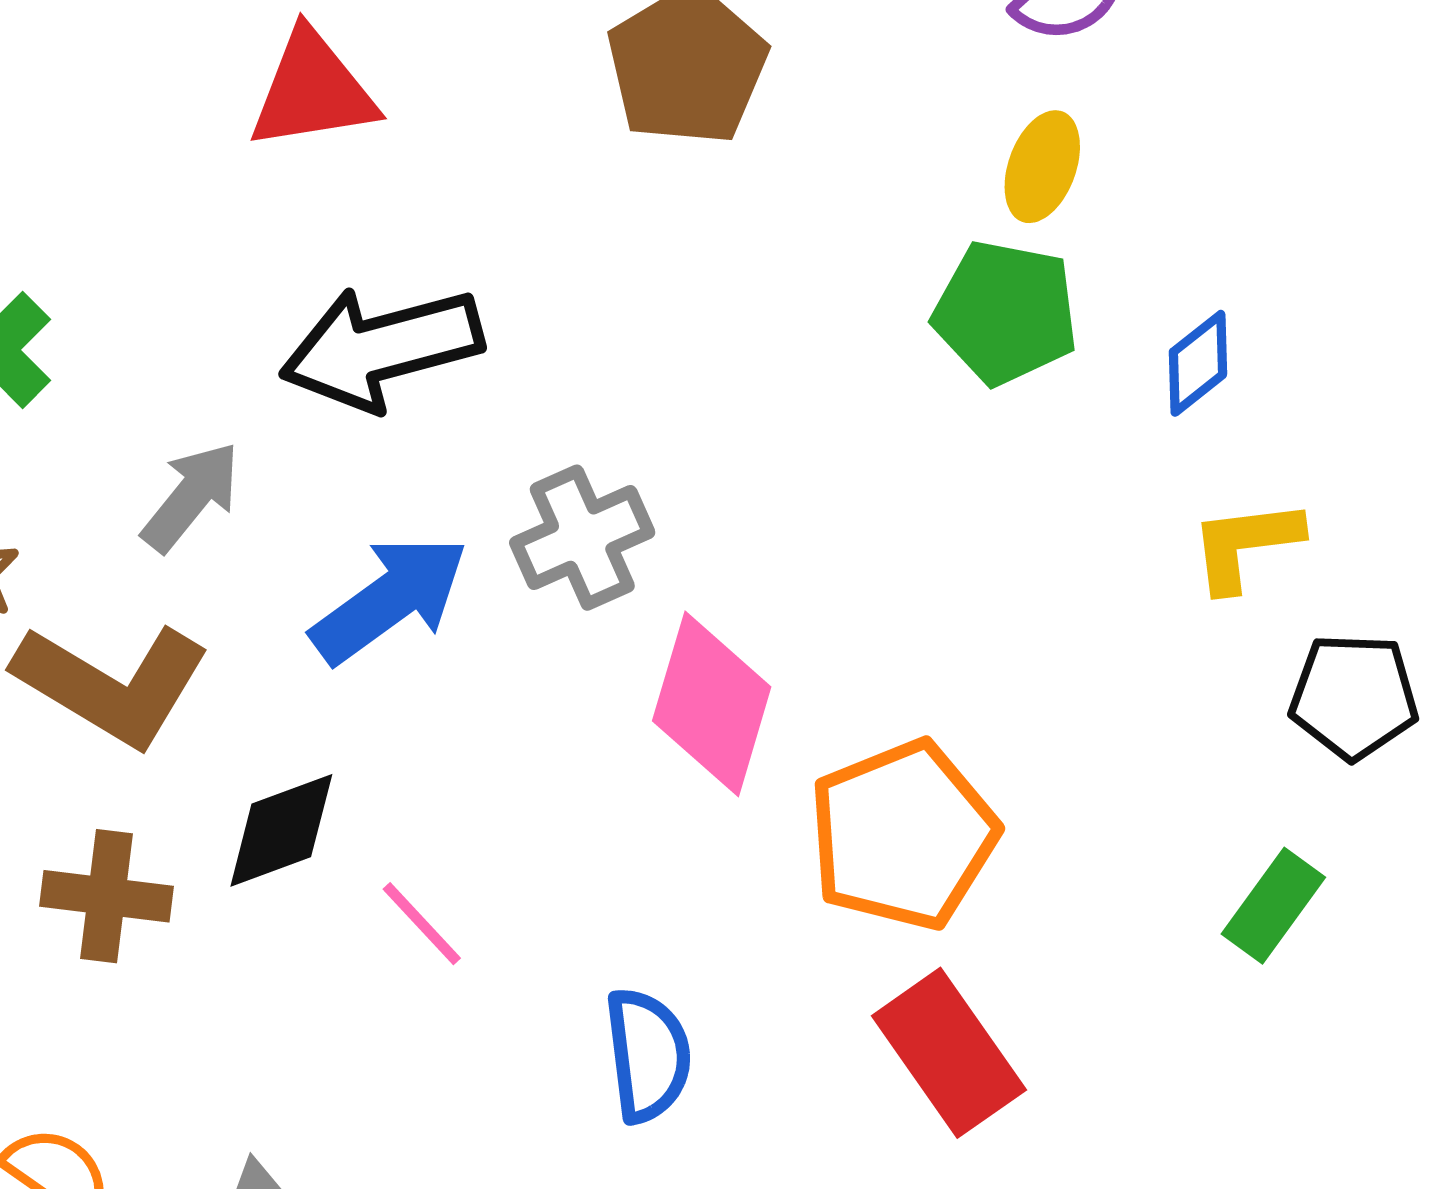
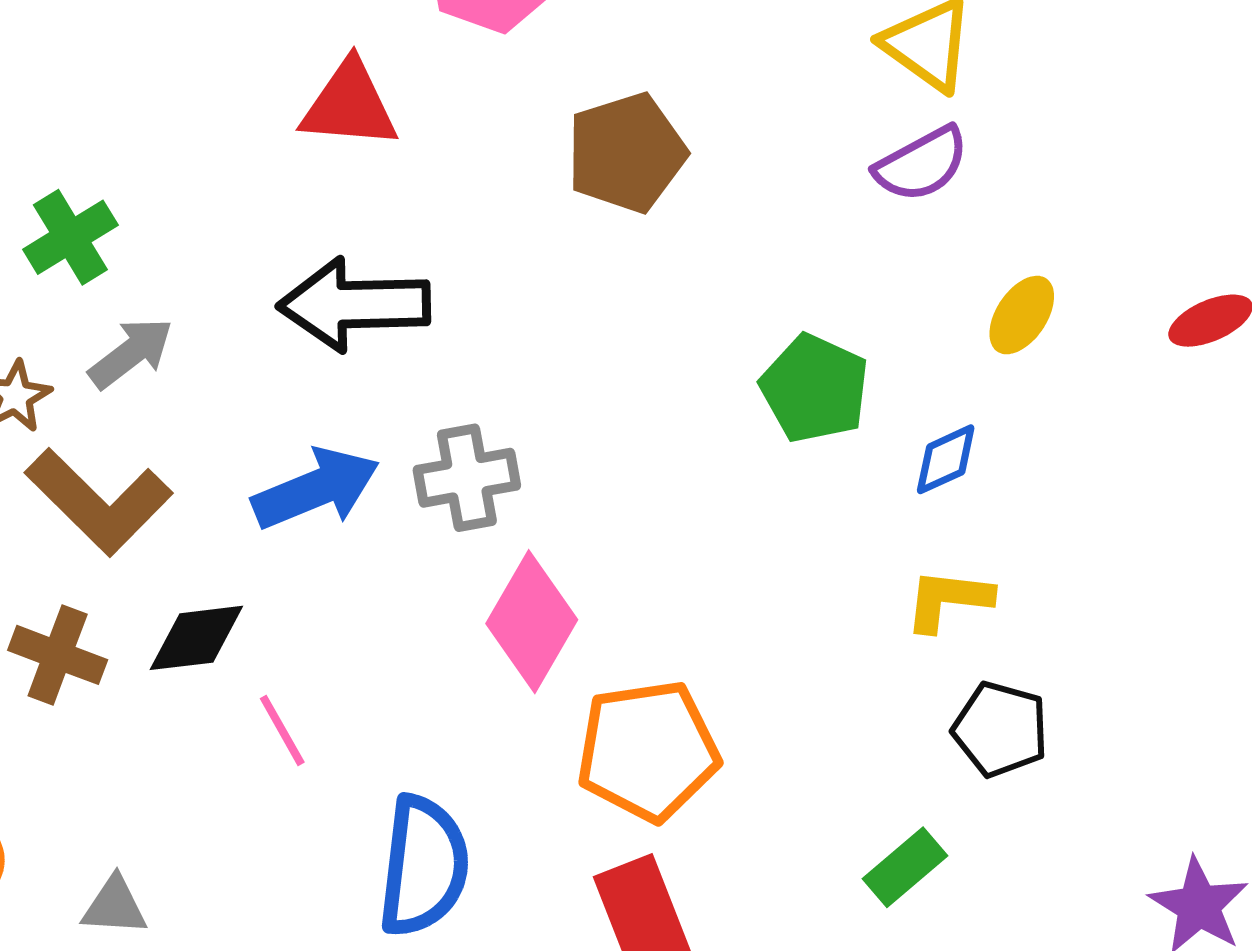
yellow ellipse: (1042, 167) -> (1022, 315), moved
gray arrow: (191, 497) -> (131, 353), moved
blue semicircle: (648, 1055) -> (424, 866), size x1.4

